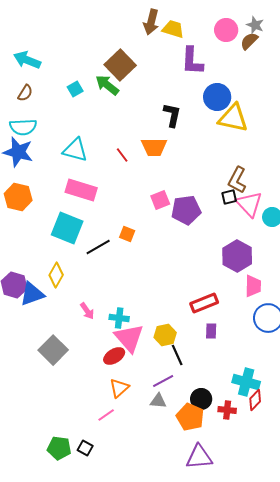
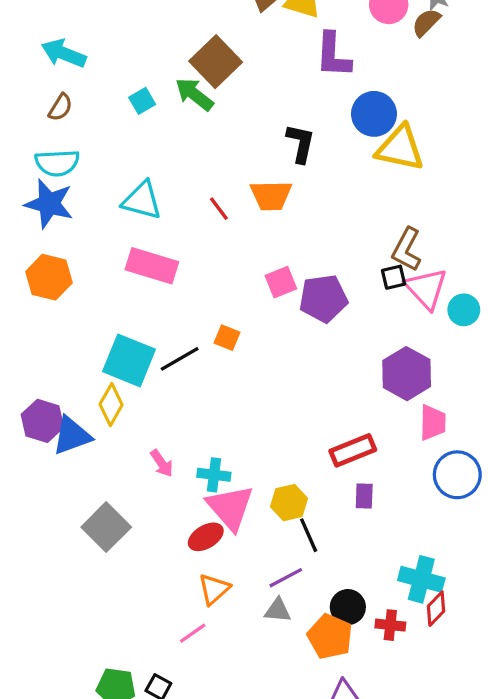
cyan square: (67, 228) -> (129, 360), moved

